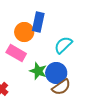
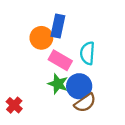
cyan semicircle: (63, 45) -> (87, 53), turned -42
pink rectangle: (16, 53) -> (60, 60), moved

